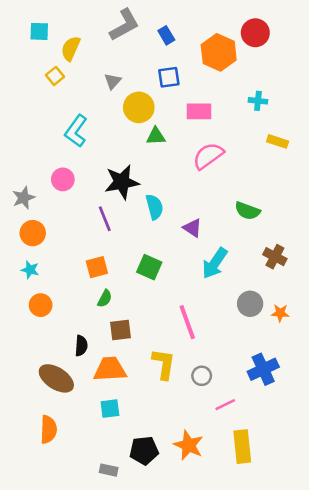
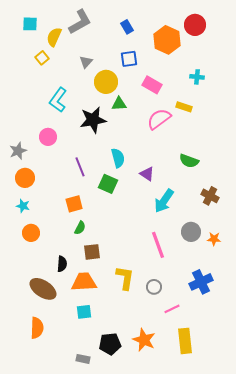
gray L-shape: (124, 25) -> (80, 22), moved
pink rectangle: (199, 111) -> (152, 85), turned 30
yellow rectangle: (278, 141) -> (184, 107), moved
black star: (122, 182) -> (93, 120), moved
green square: (149, 267) -> (108, 184), moved
pink line: (187, 322) -> (158, 245), moved

